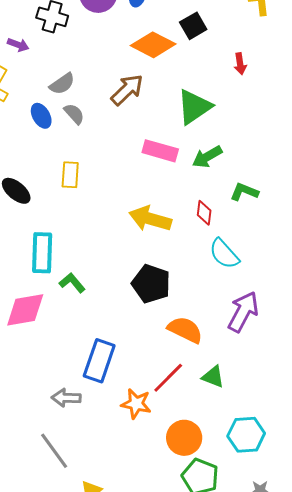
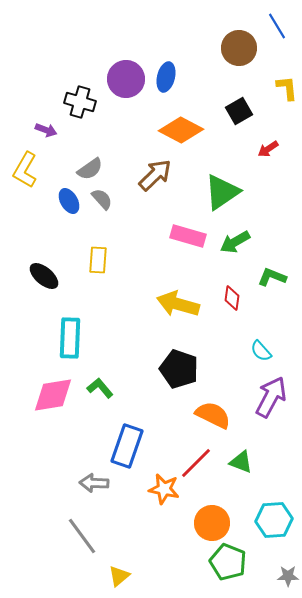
black square: (193, 26) -> (239, 111), moved
red arrow: (240, 64) -> (268, 149), turned 65
cyan semicircle: (224, 254) -> (261, 351), moved, size x0.7
green L-shape: (72, 283) -> (100, 388), moved

